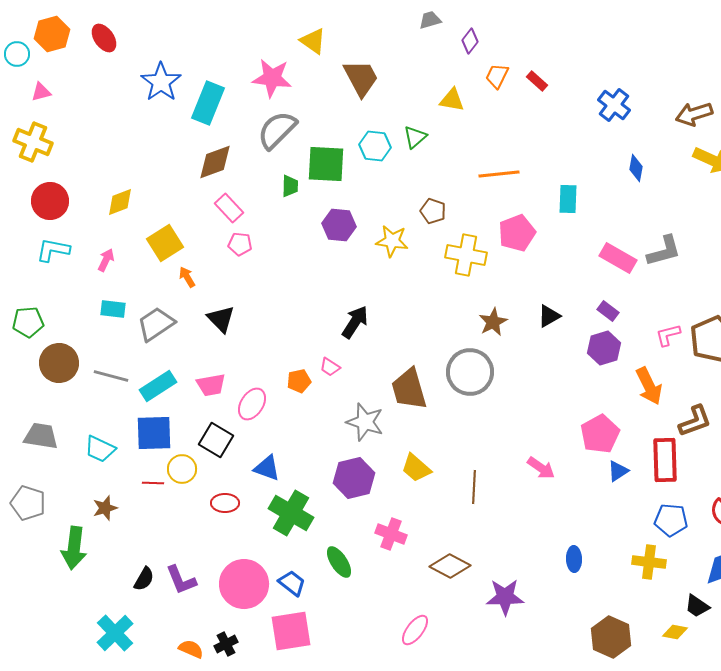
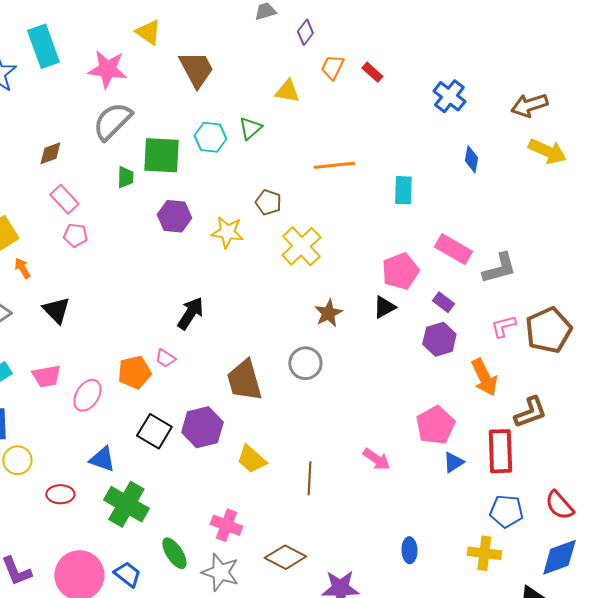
cyan rectangle: (208, 103) -> (43, 46), moved, turned -42
brown diamond: (215, 162) -> (50, 153), size x0.7
pink pentagon: (517, 233) -> (400, 271), moved
gray L-shape: (664, 251) -> (499, 268), moved
yellow cross: (466, 255) -> (301, 246), turned 36
gray circle: (470, 372) -> (305, 363), size x0.7
orange pentagon: (299, 381) -> (134, 372), size x1.4
gray star: (365, 422) -> (220, 572), moved
black square: (216, 440) -> (154, 431), moved
purple hexagon: (354, 478) -> (202, 427), moved

